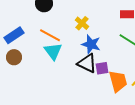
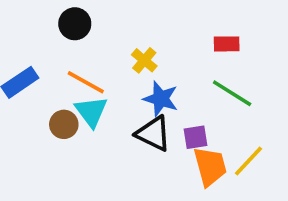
brown circle: (14, 57) -> (64, 124), moved
purple square: (102, 68) -> (196, 137), moved

